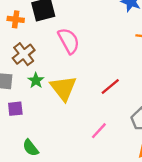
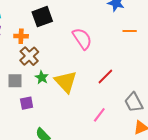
orange cross: (16, 19) -> (21, 36), moved
pink semicircle: (69, 41) -> (82, 39), moved

